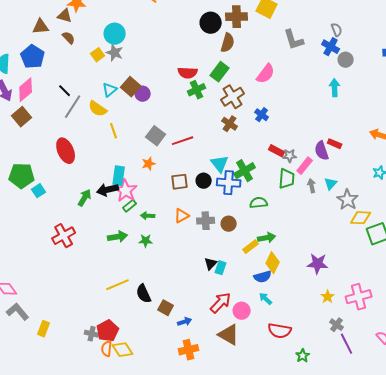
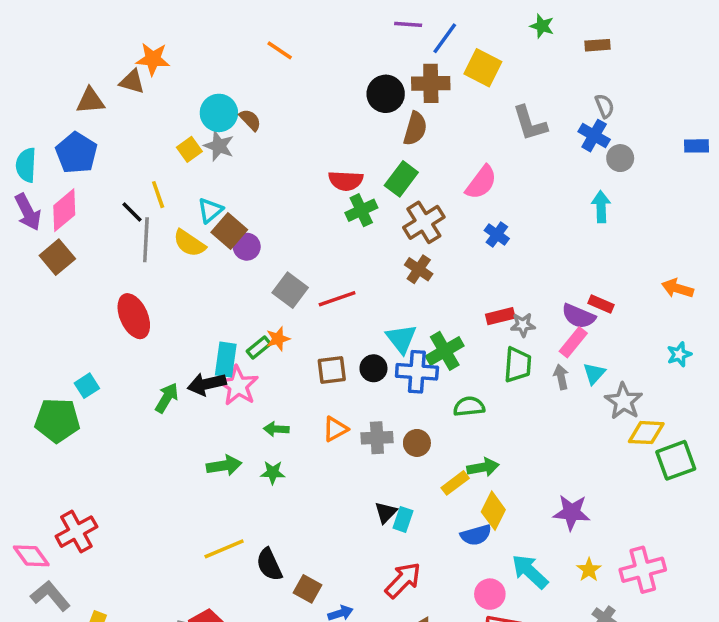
brown semicircle: (69, 38) -> (250, 120), moved
brown square: (131, 87) -> (229, 231), moved
purple circle: (143, 94) -> (247, 247), moved
gray line: (73, 107) -> (146, 240), turned -30
blue cross: (262, 115) -> (497, 235), moved
yellow line: (114, 131) -> (158, 195), moved
red rectangle: (277, 151) -> (500, 316), turned -42
purple semicircle: (322, 151) -> (578, 316), turned -48
pink rectangle: (305, 166) -> (573, 342), moved
green pentagon: (22, 176) -> (57, 420), moved
green rectangle: (130, 206) -> (259, 347), moved
red cross: (64, 236) -> (76, 532), moved
cyan arrow: (266, 299) -> (530, 572), moved, size x1.6
pink circle: (242, 311) -> (490, 594), moved

